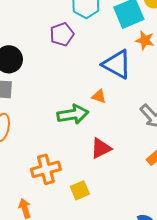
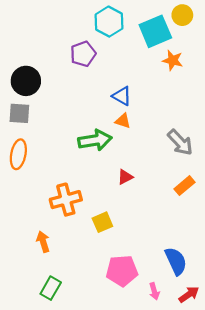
blue triangle: (117, 64) -> (122, 96), moved, size x0.6
red triangle: (101, 148) -> (125, 177), size x0.7

